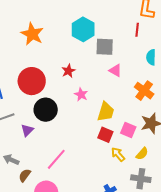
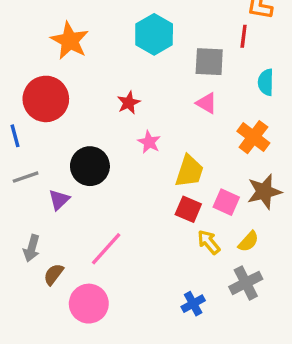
gray square: (105, 47) -> (209, 62), moved
red circle: (32, 81) -> (46, 99), moved
gray arrow: (11, 160) -> (32, 248), turned -98
gray cross: (141, 179) -> (246, 283), turned -36

